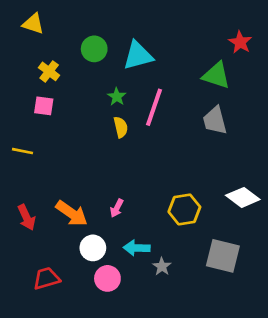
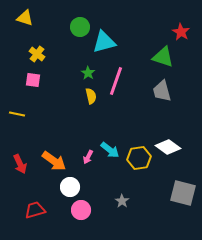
green circle: (94, 49) -> (80, 27), moved
white diamond: (243, 197) -> (168, 147), moved
cyan arrow: (137, 248) -> (110, 150), moved, turned -144
gray square: (223, 256) -> (183, 193), moved

